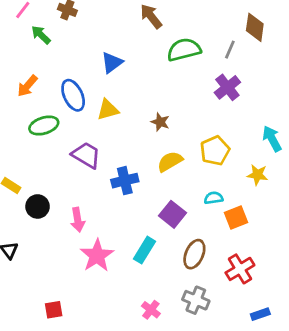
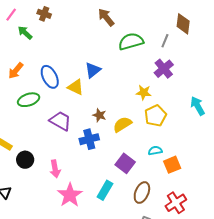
blue triangle: (112, 63) -> (93, 70), moved
yellow triangle: (108, 110) -> (76, 87), turned 42
brown star: (160, 122) -> (99, 115), moved
yellow star: (257, 175) -> (144, 93), moved

